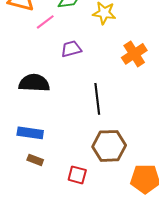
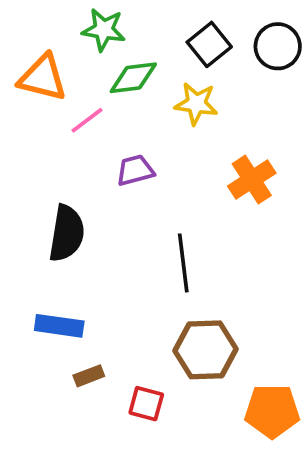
black semicircle: (34, 83) -> (67, 233), turned 96
brown rectangle: (35, 160) -> (89, 376), moved, turned -42

